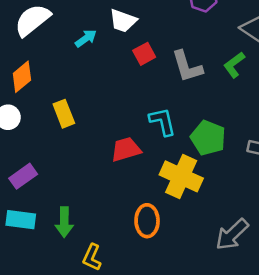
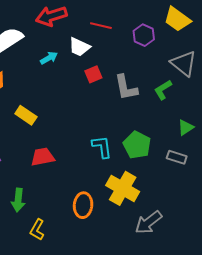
yellow rectangle: (64, 114) -> (26, 115), turned -40
cyan L-shape: (162, 122) -> (102, 147), moved
red trapezoid: (126, 149) -> (43, 157), moved
yellow cross: (181, 176) -> (123, 188), moved

